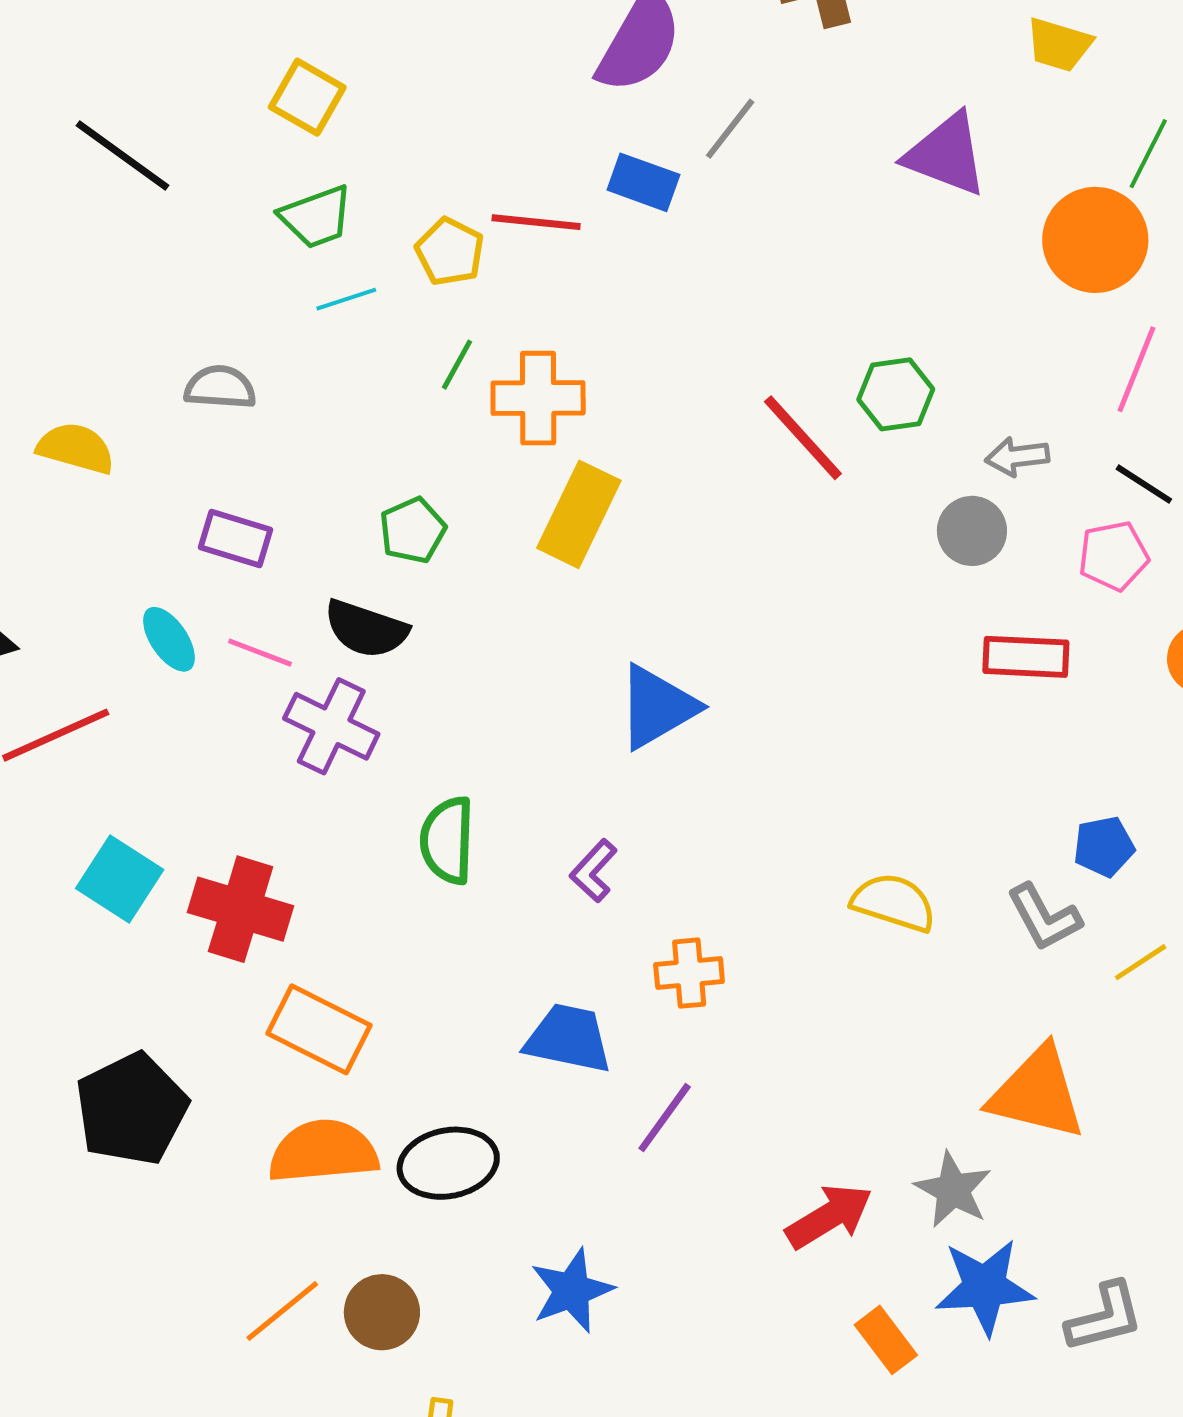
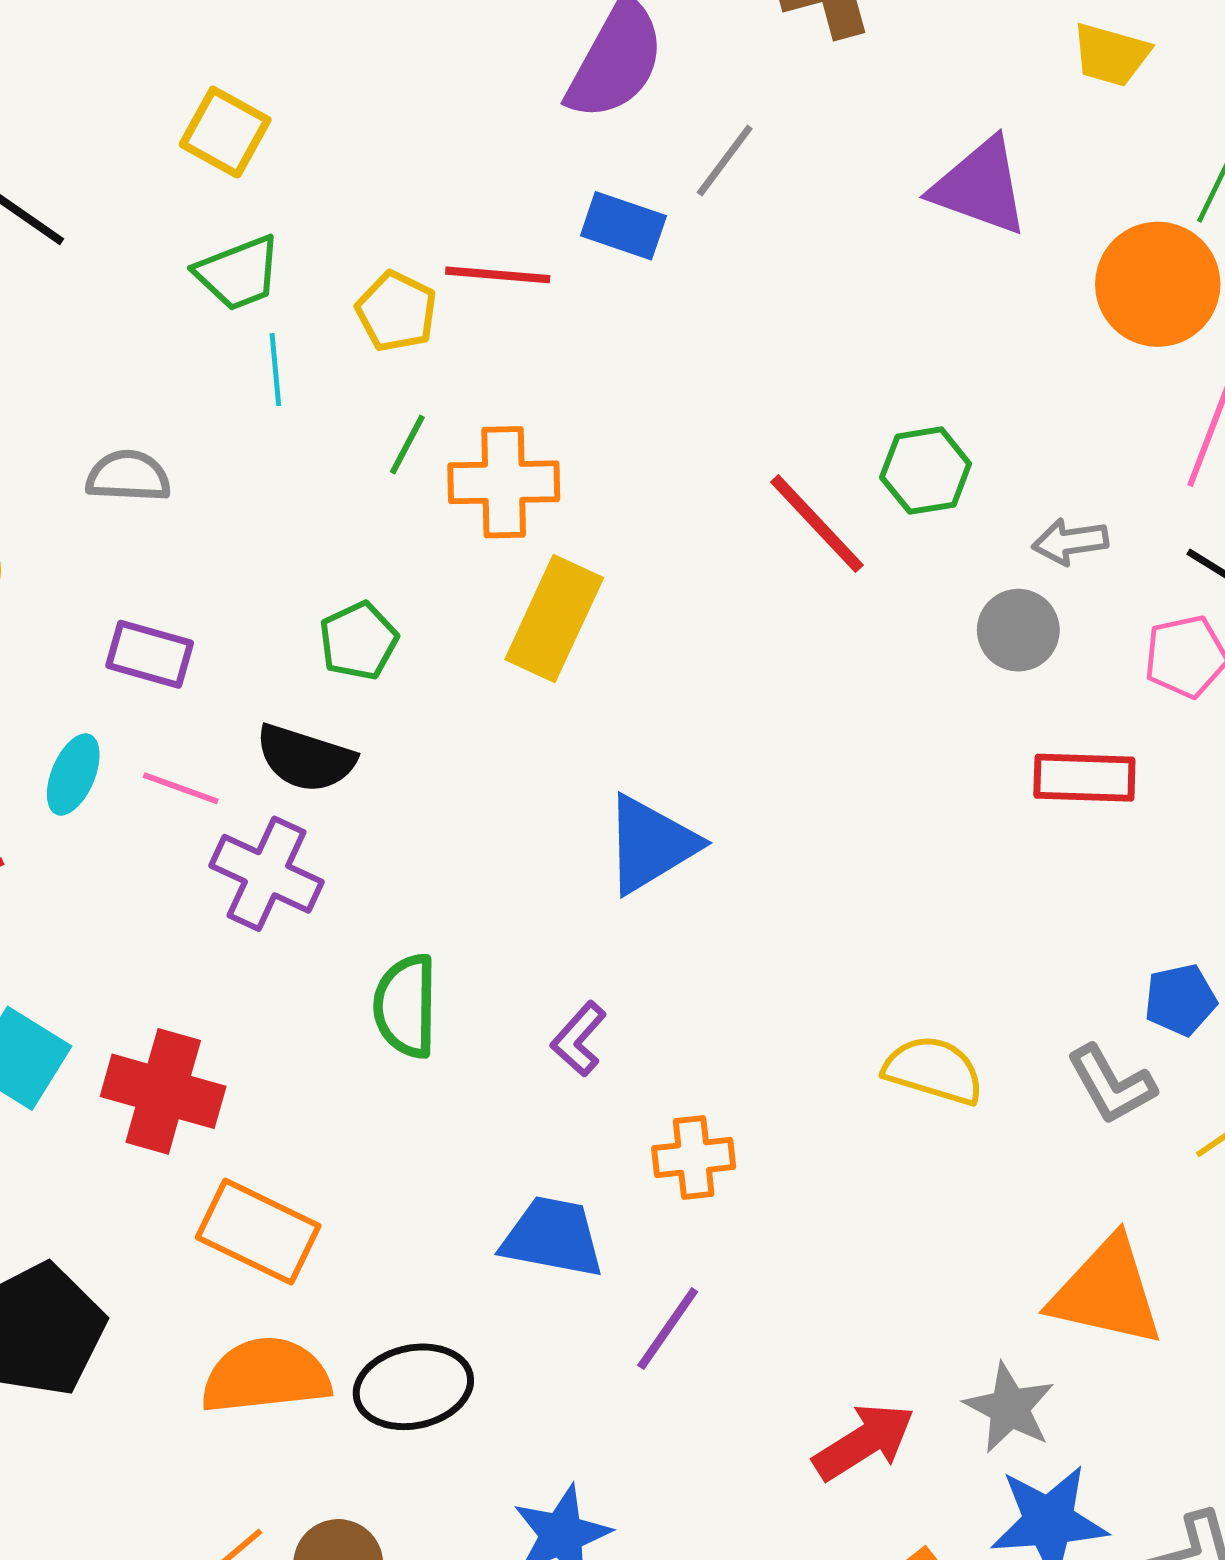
cyan line: (346, 299) -> (275, 370), turned -76
cyan ellipse: (169, 639) -> (73, 774), turned 58

